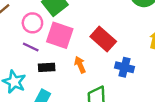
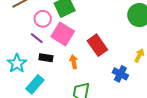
blue cross: (124, 67) -> (120, 74), moved

